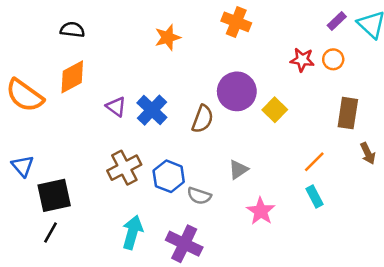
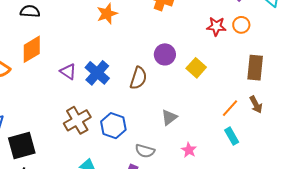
purple circle: (237, 91) -> (165, 54), size x0.7
brown arrow: (368, 153) -> (256, 105), moved
gray semicircle: (199, 196) -> (145, 151), moved
pink star: (261, 211) -> (189, 150), size x0.7

